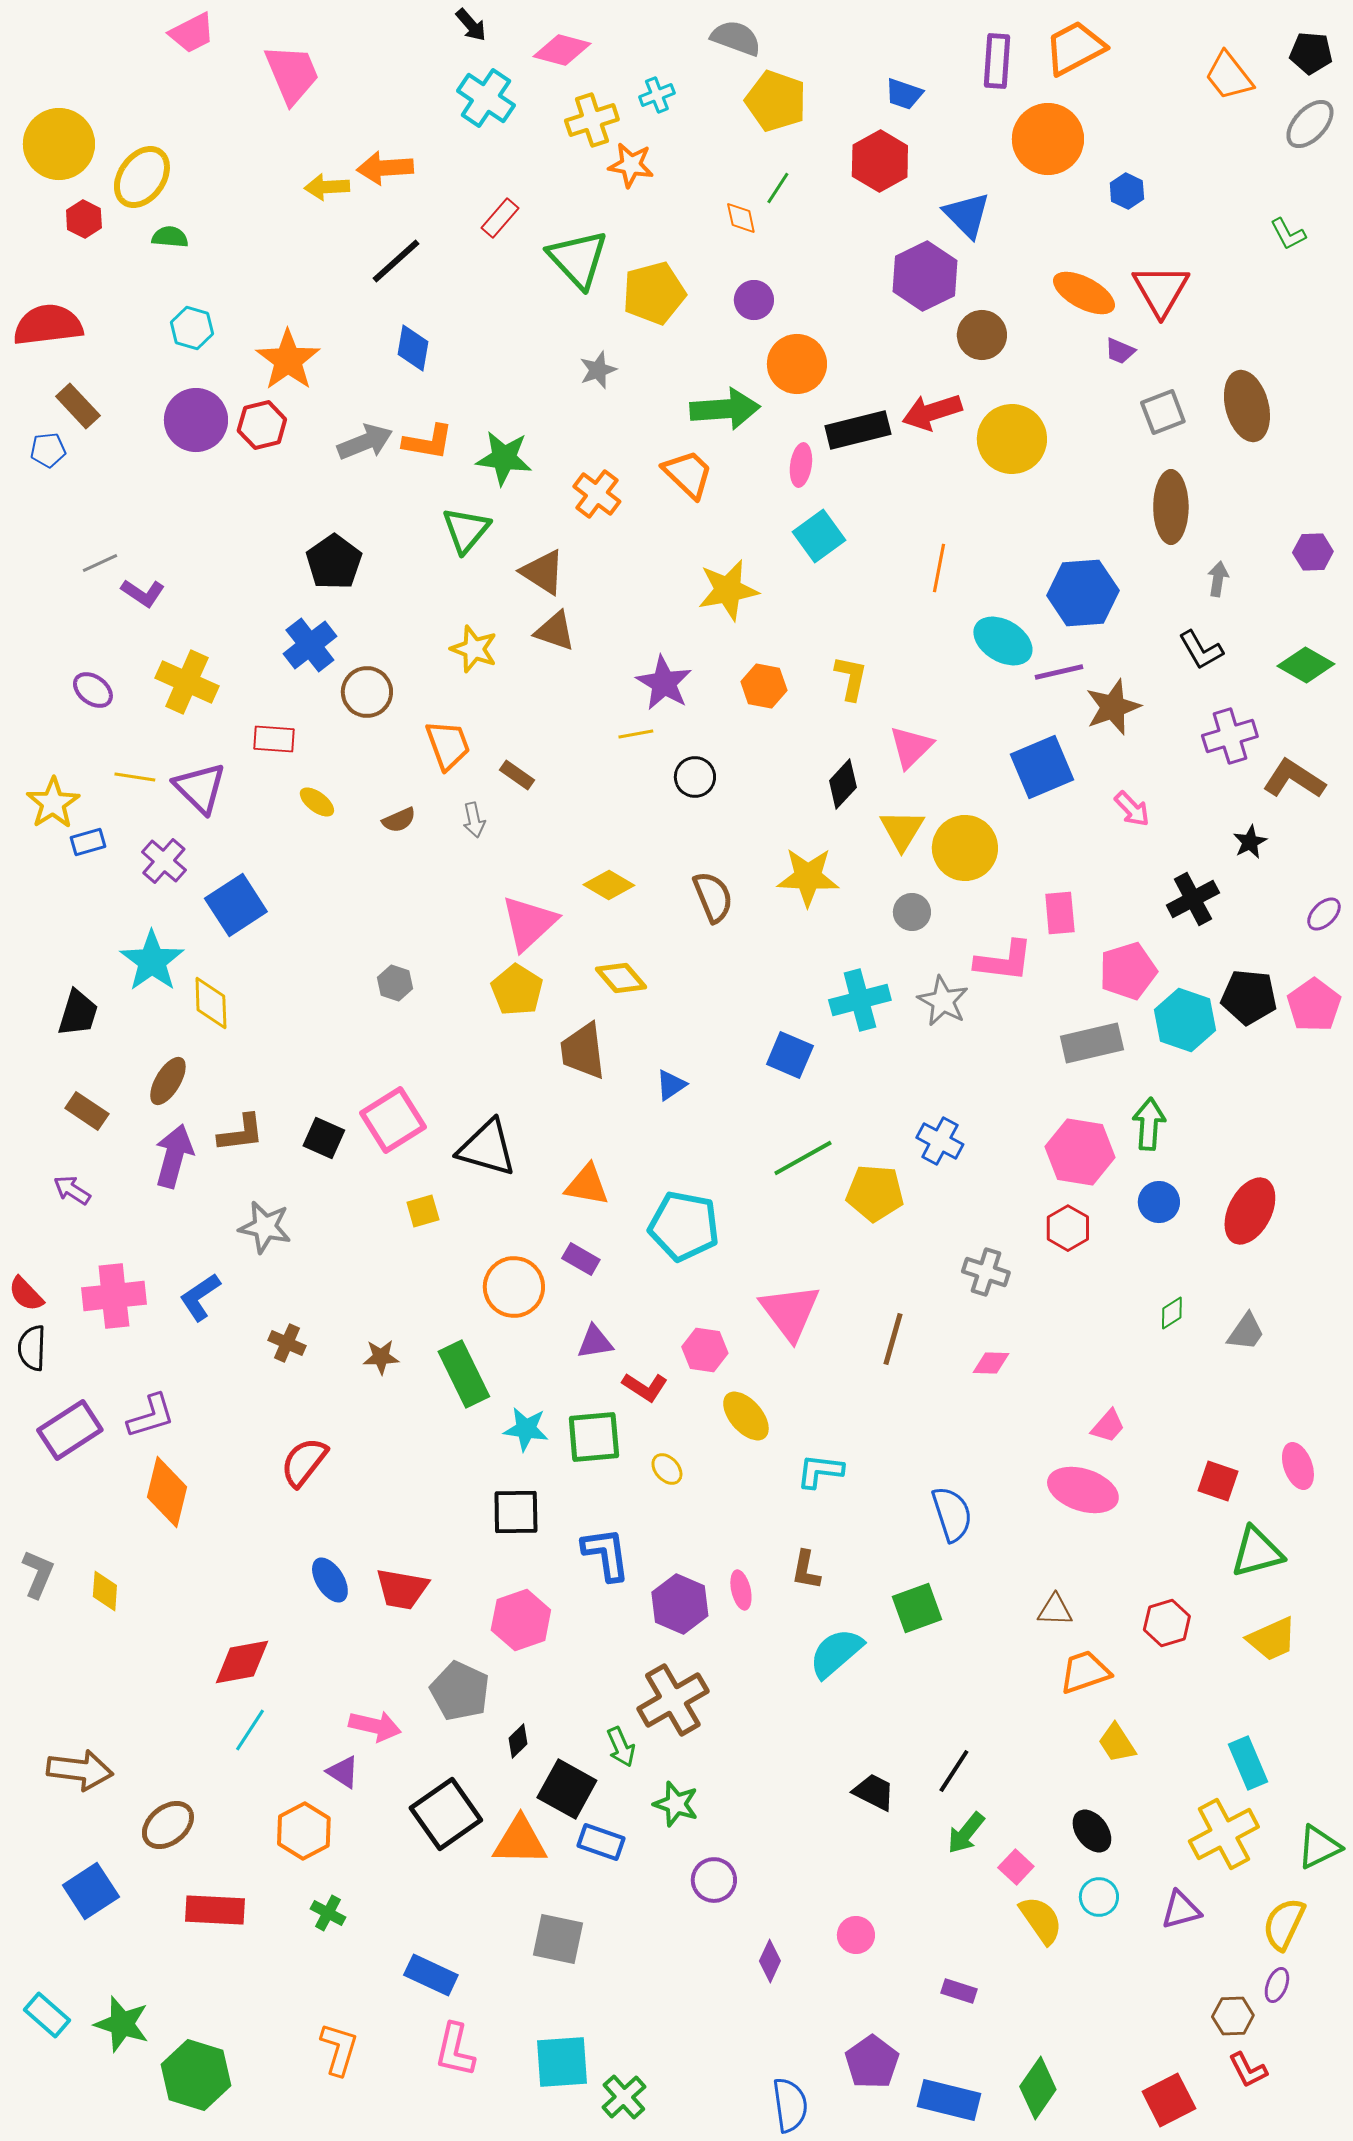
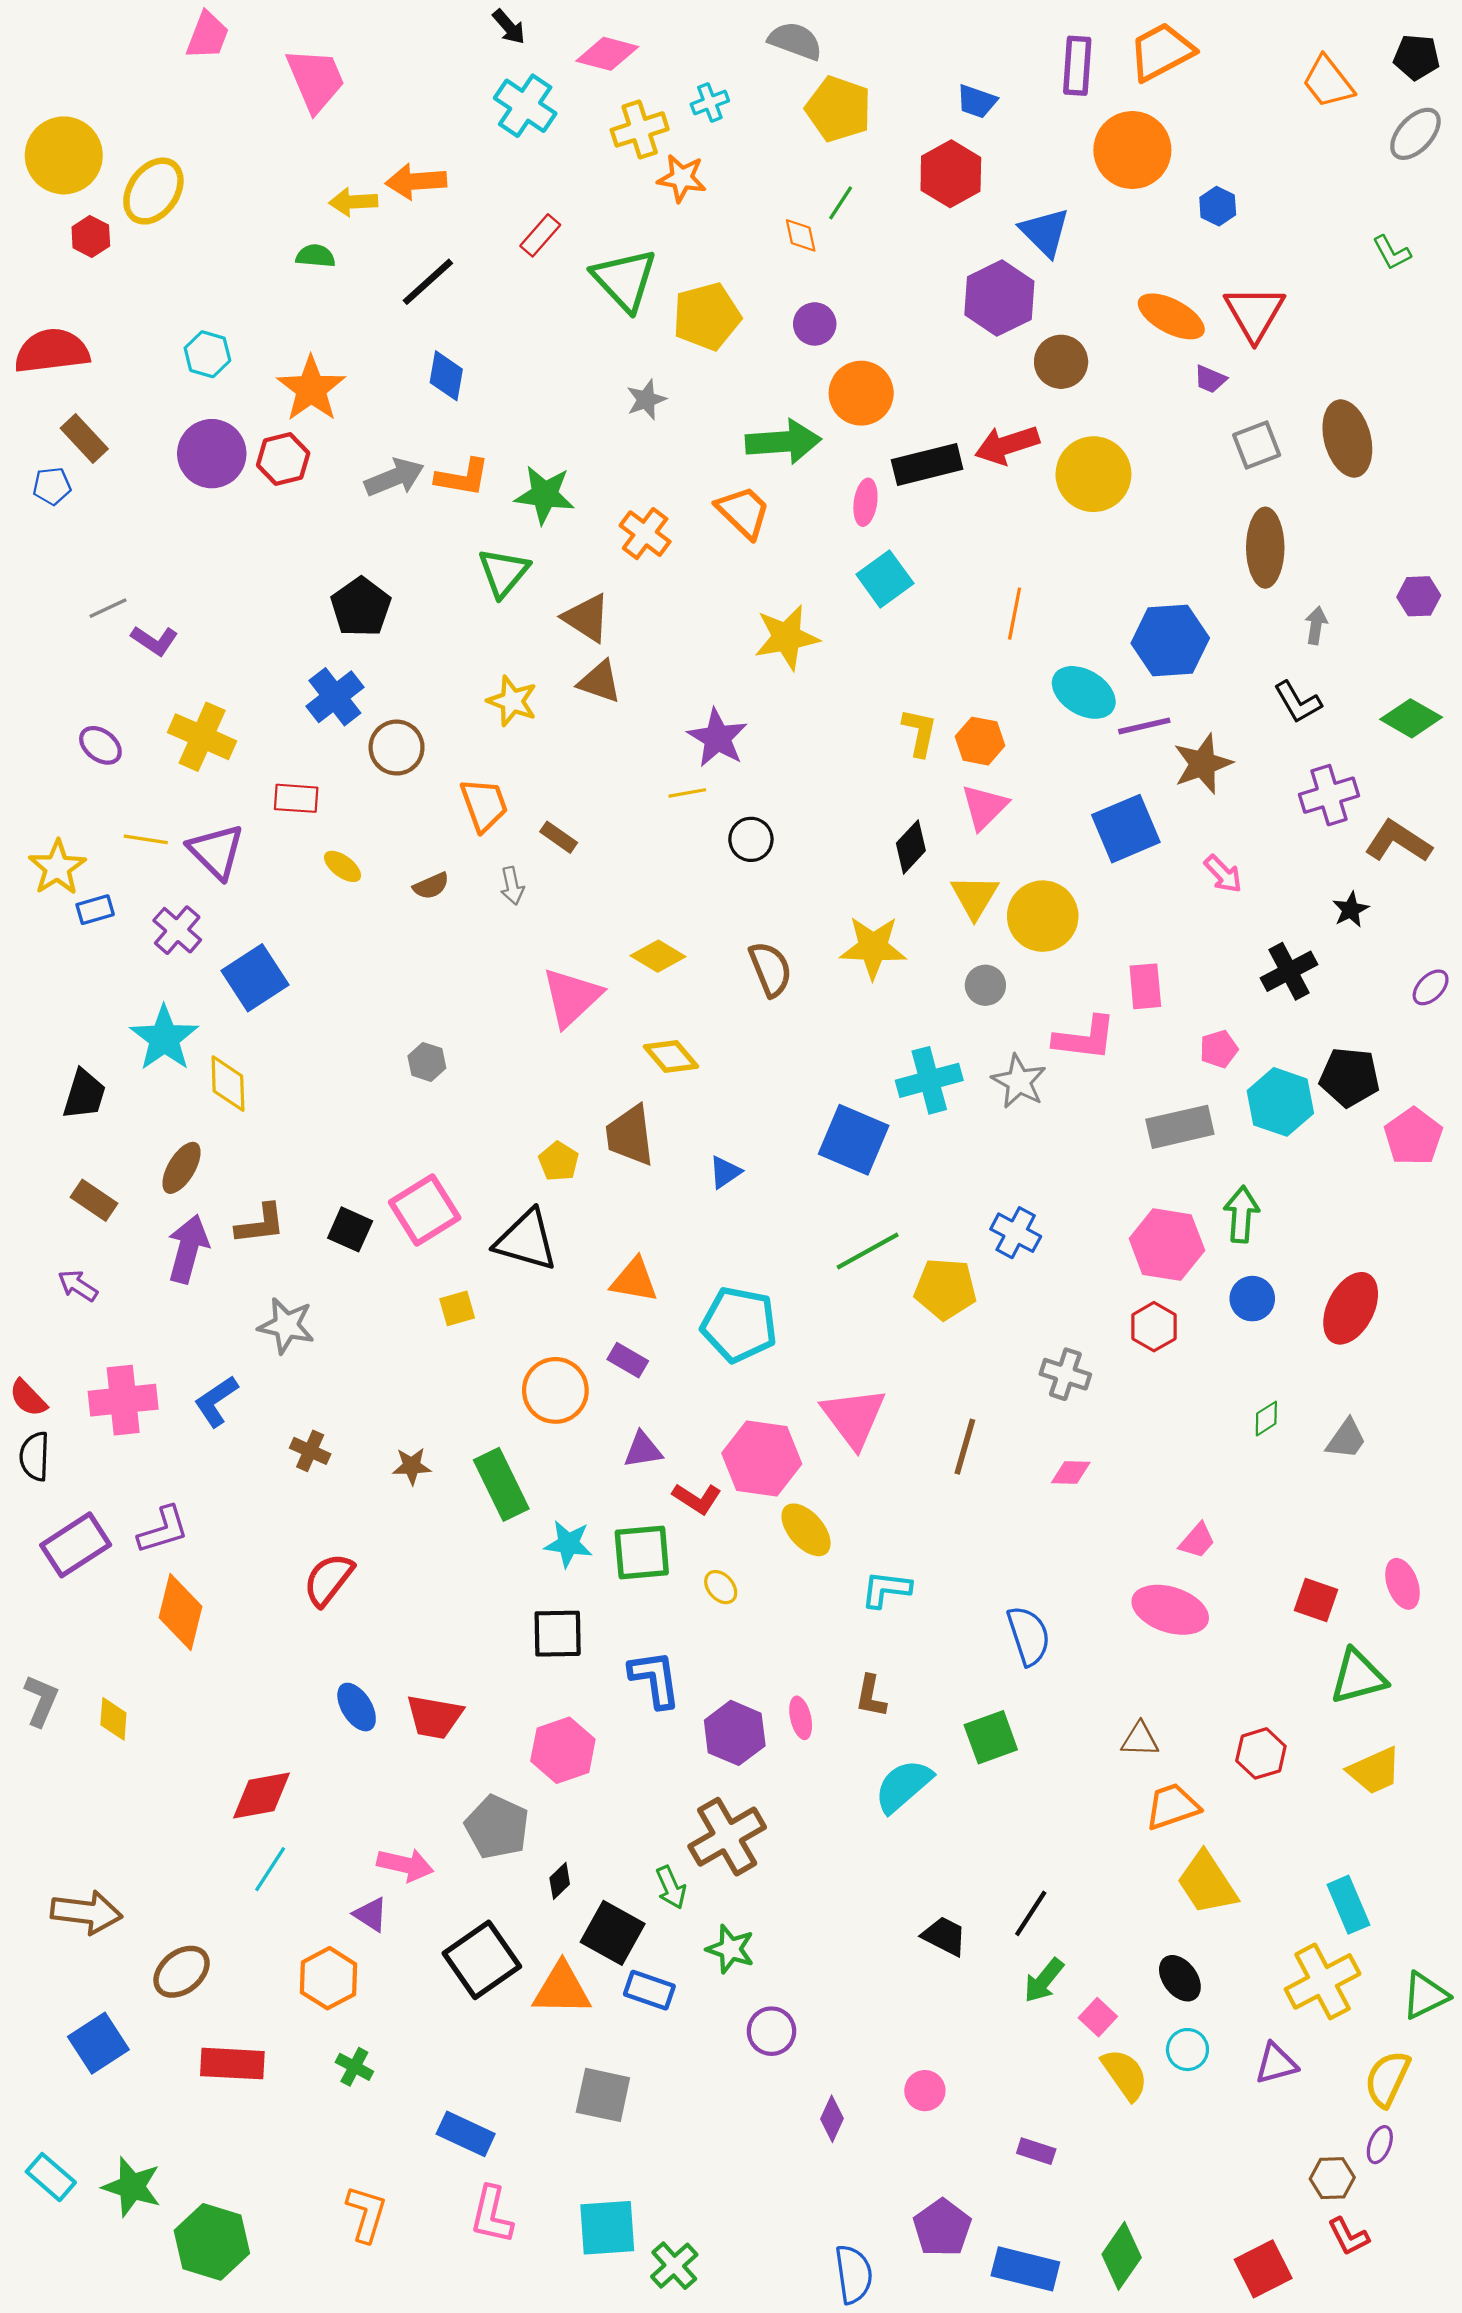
pink trapezoid: (192, 33) -> (207, 35), turned -42
green semicircle: (170, 237) -> (316, 256), moved
orange hexagon: (764, 686) -> (980, 741), moved
pink pentagon: (1128, 971) -> (1219, 1049), size x0.6
yellow pentagon: (517, 990) -> (559, 1161), moved, size x0.7
pink pentagon: (1314, 1005) -> (1413, 1137), moved
blue square: (790, 1055) -> (854, 1140), size x1.4
pink hexagon: (705, 1350) -> (762, 1458), size x1.6
yellow trapezoid: (1117, 1743) -> (1207, 1883), size x1.5

